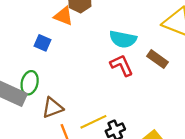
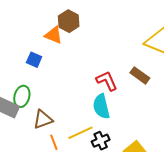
cyan semicircle: (123, 39) -> (101, 106), moved, turned 65

